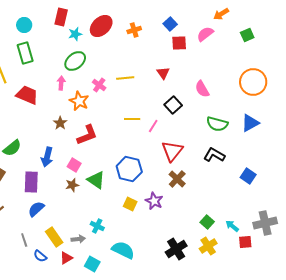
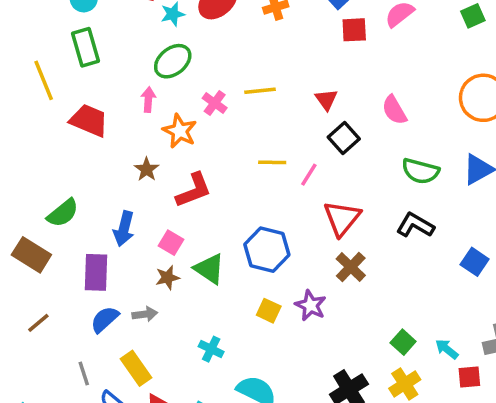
red triangle: (163, 73) -> (326, 100), moved
gray arrow: (78, 239) -> (145, 314), moved

